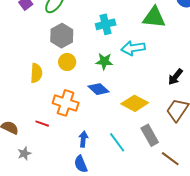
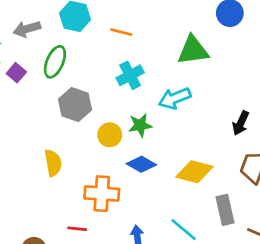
yellow circle: (67, 62) -> (110, 135), moved
gray rectangle: (150, 135) -> (225, 210), turned 30

